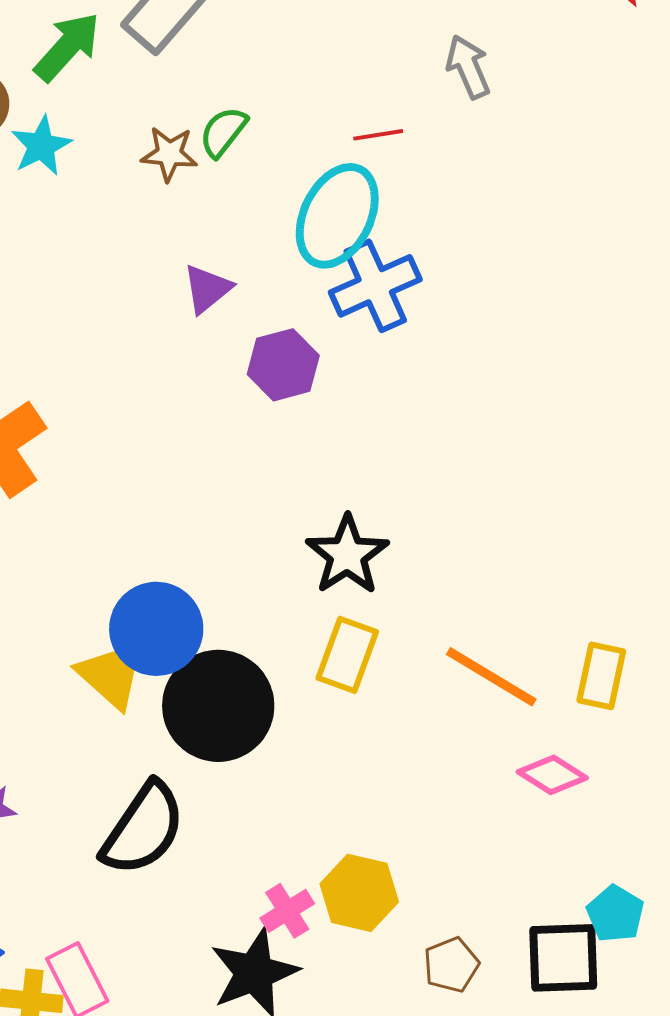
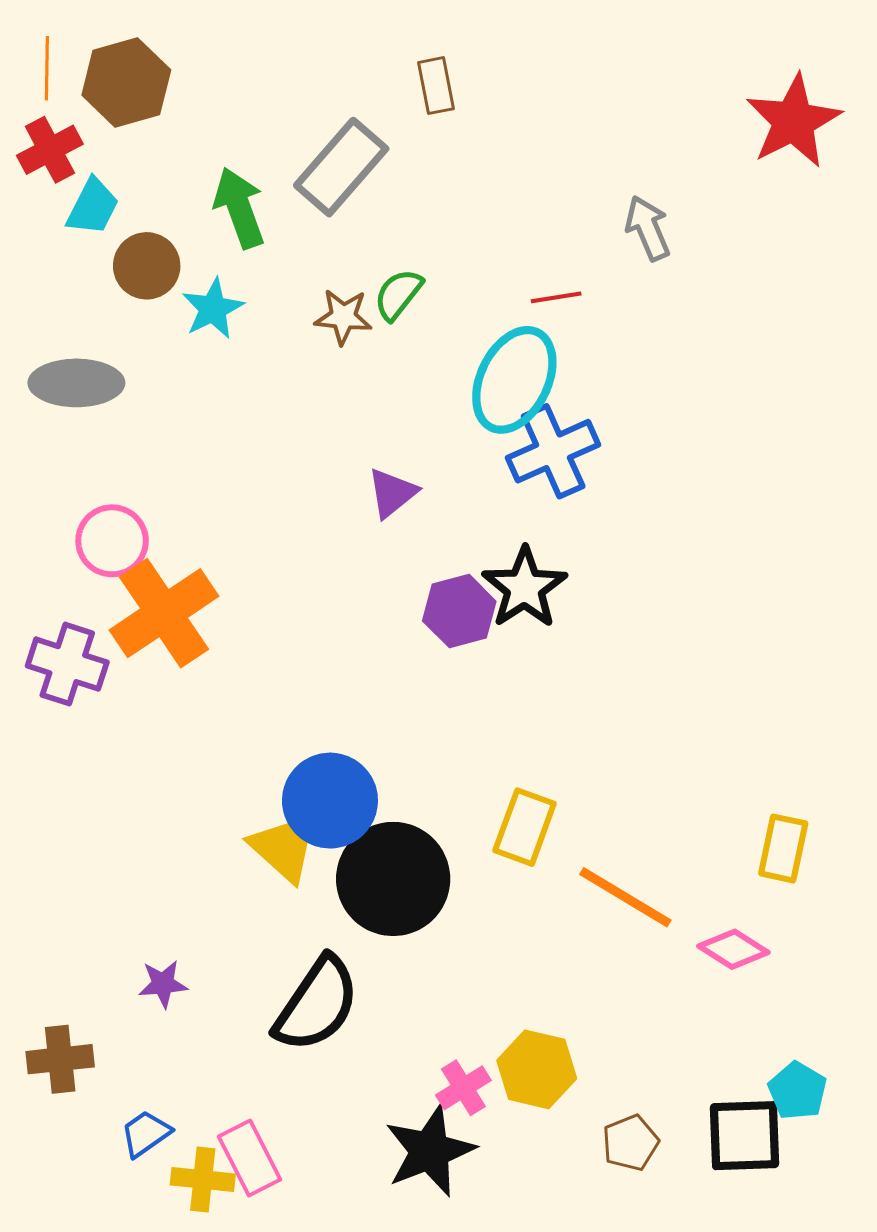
green arrow: (67, 47) -> (239, 208), turned -62
purple triangle: (207, 289) -> (392, 493), moved
purple hexagon: (283, 365) -> (459, 611), moved
black star: (347, 555) -> (525, 588), moved
orange line: (491, 677) -> (625, 897), moved

